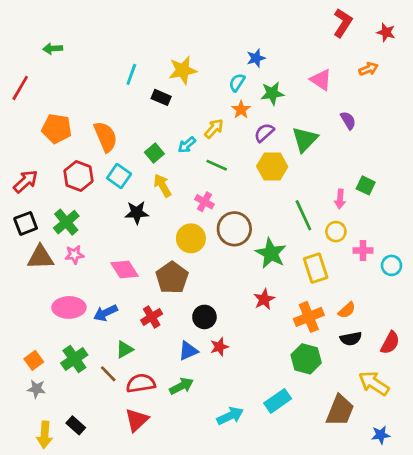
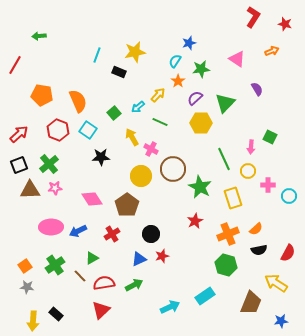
yellow arrow: (162, 185) -> (132, 137), moved

